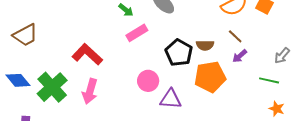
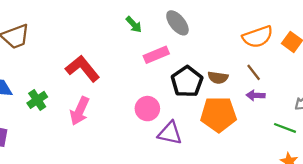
pink rectangle: (137, 33) -> (156, 55), moved
purple arrow: (240, 56) -> (256, 95), turned 35
green cross: (52, 87) -> (37, 100), size x0.6

